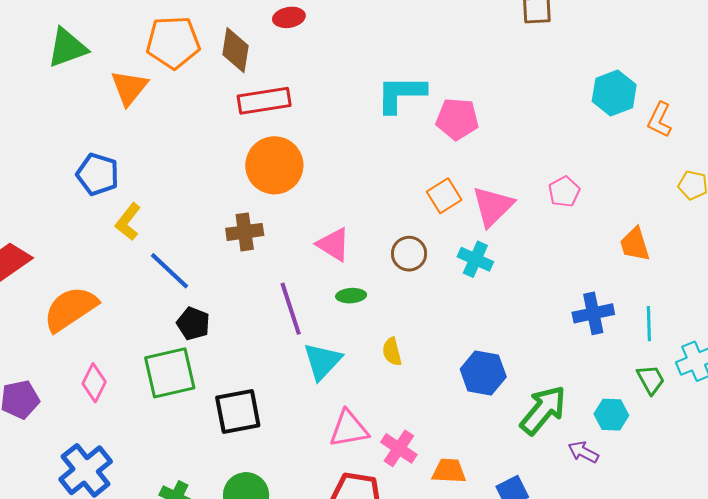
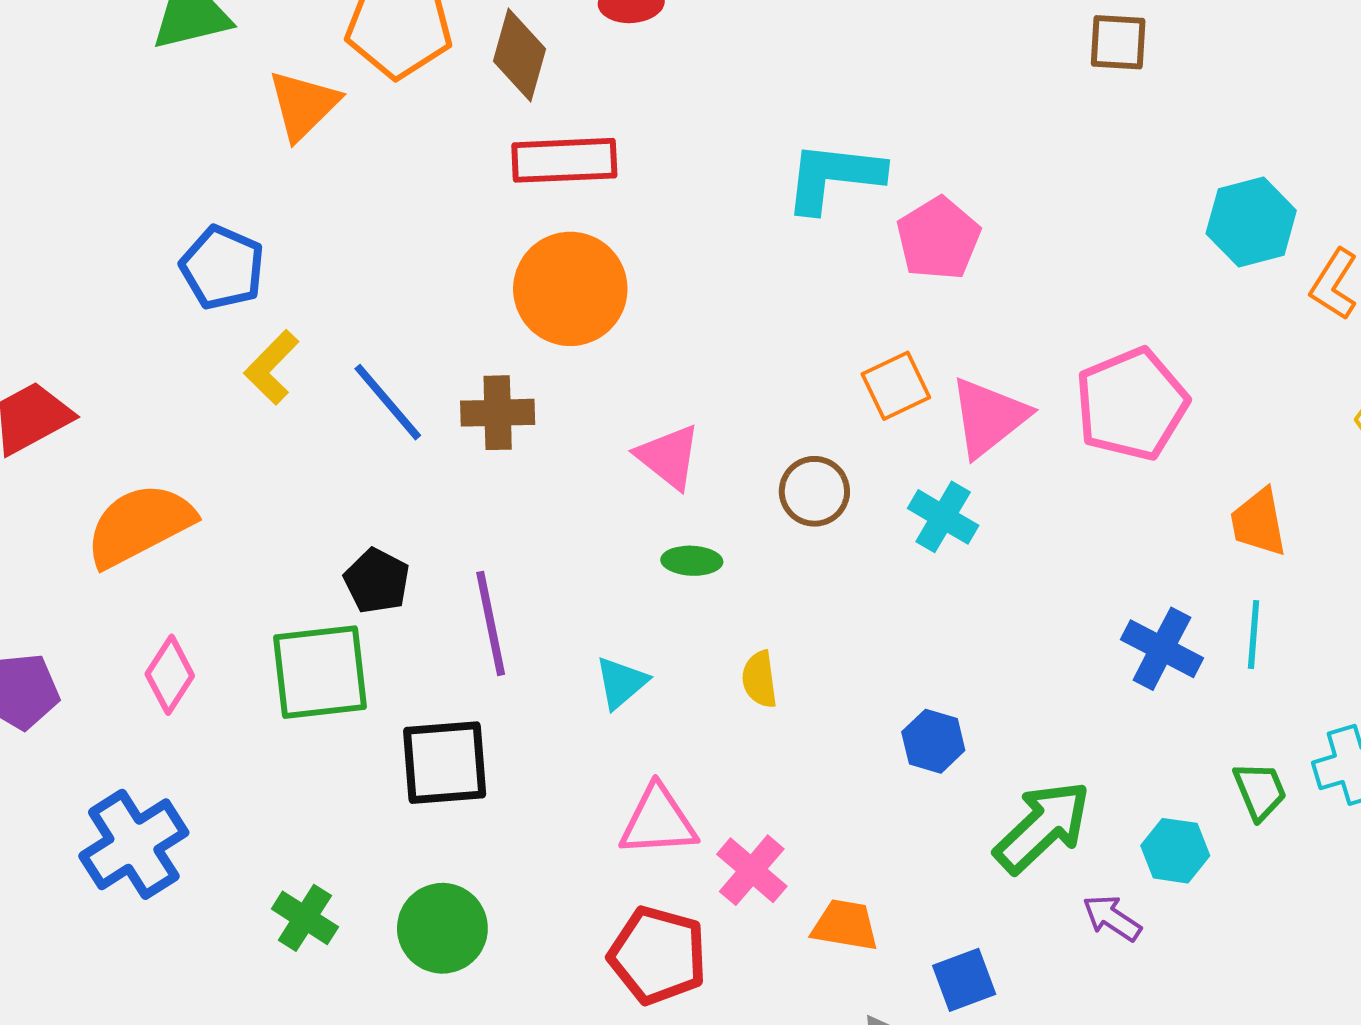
pink pentagon: (457, 119) -> (938, 238), turned 30
pink pentagon: (564, 192) -> (1132, 404), size x1.8
blue line: (170, 271) -> (388, 402), moved
purple line: (291, 309) -> (491, 623), moved
blue cross: (593, 313) -> (1162, 649), turned 33
cyan line: (649, 324) -> (1254, 635), moved
cyan triangle: (322, 361) -> (621, 683), size x0.7
blue hexagon: (483, 373) -> (933, 741), size x0.7

